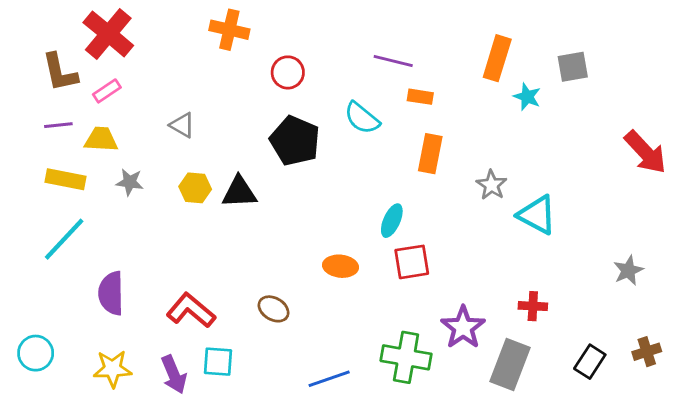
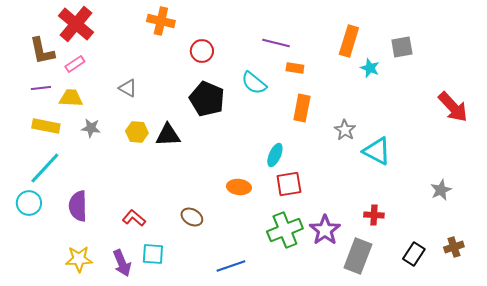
red L-shape: (191, 310) -> (134, 218), size x0.7
cyan circle: (36, 353) -> (29, 203), moved
green cross: (406, 357) -> (285, 230), moved, turned -32

